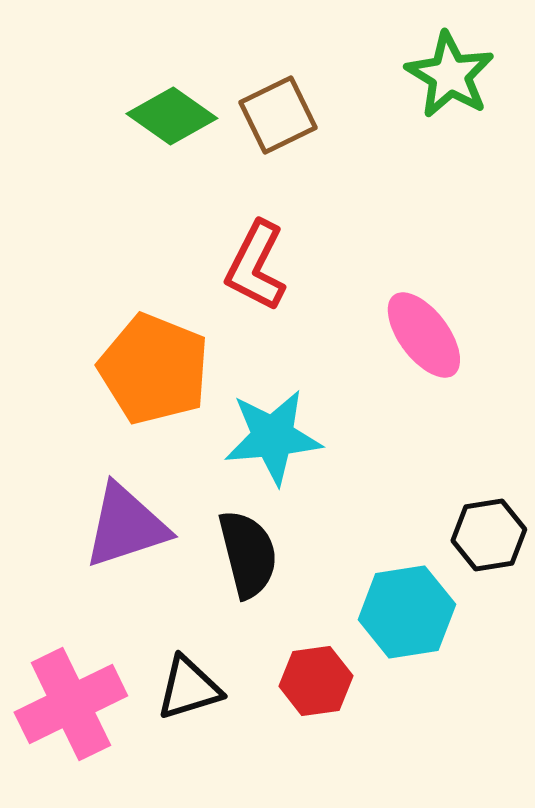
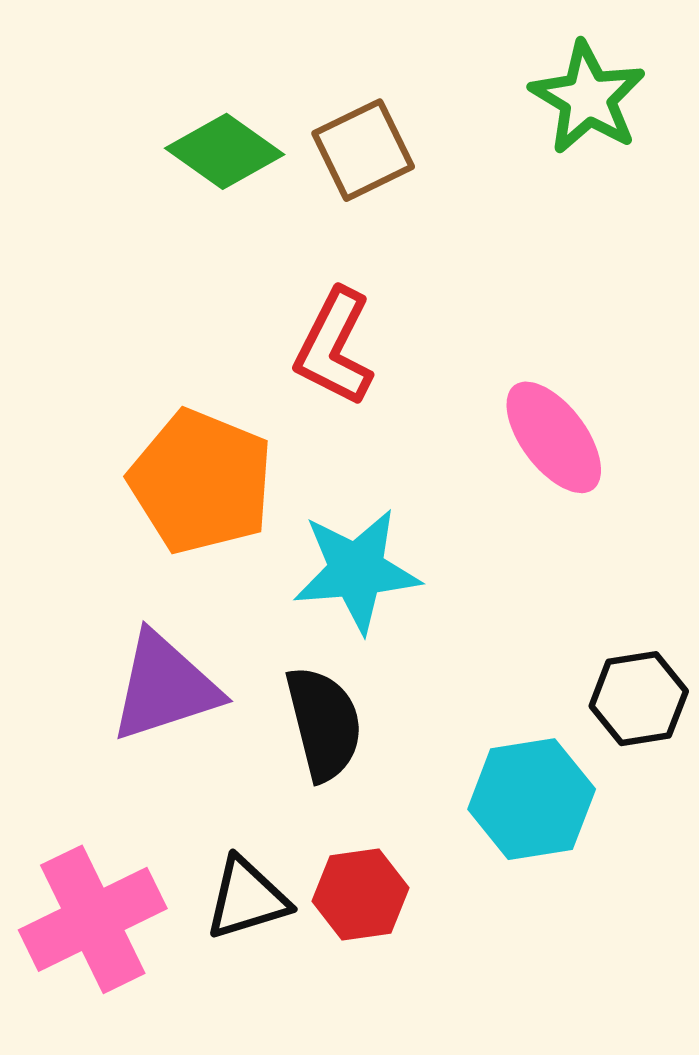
red hexagon: (316, 681) -> (360, 895), moved

